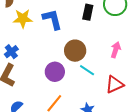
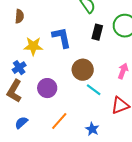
yellow star: (23, 19) -> (33, 46), moved
purple circle: (55, 72) -> (47, 88), moved

